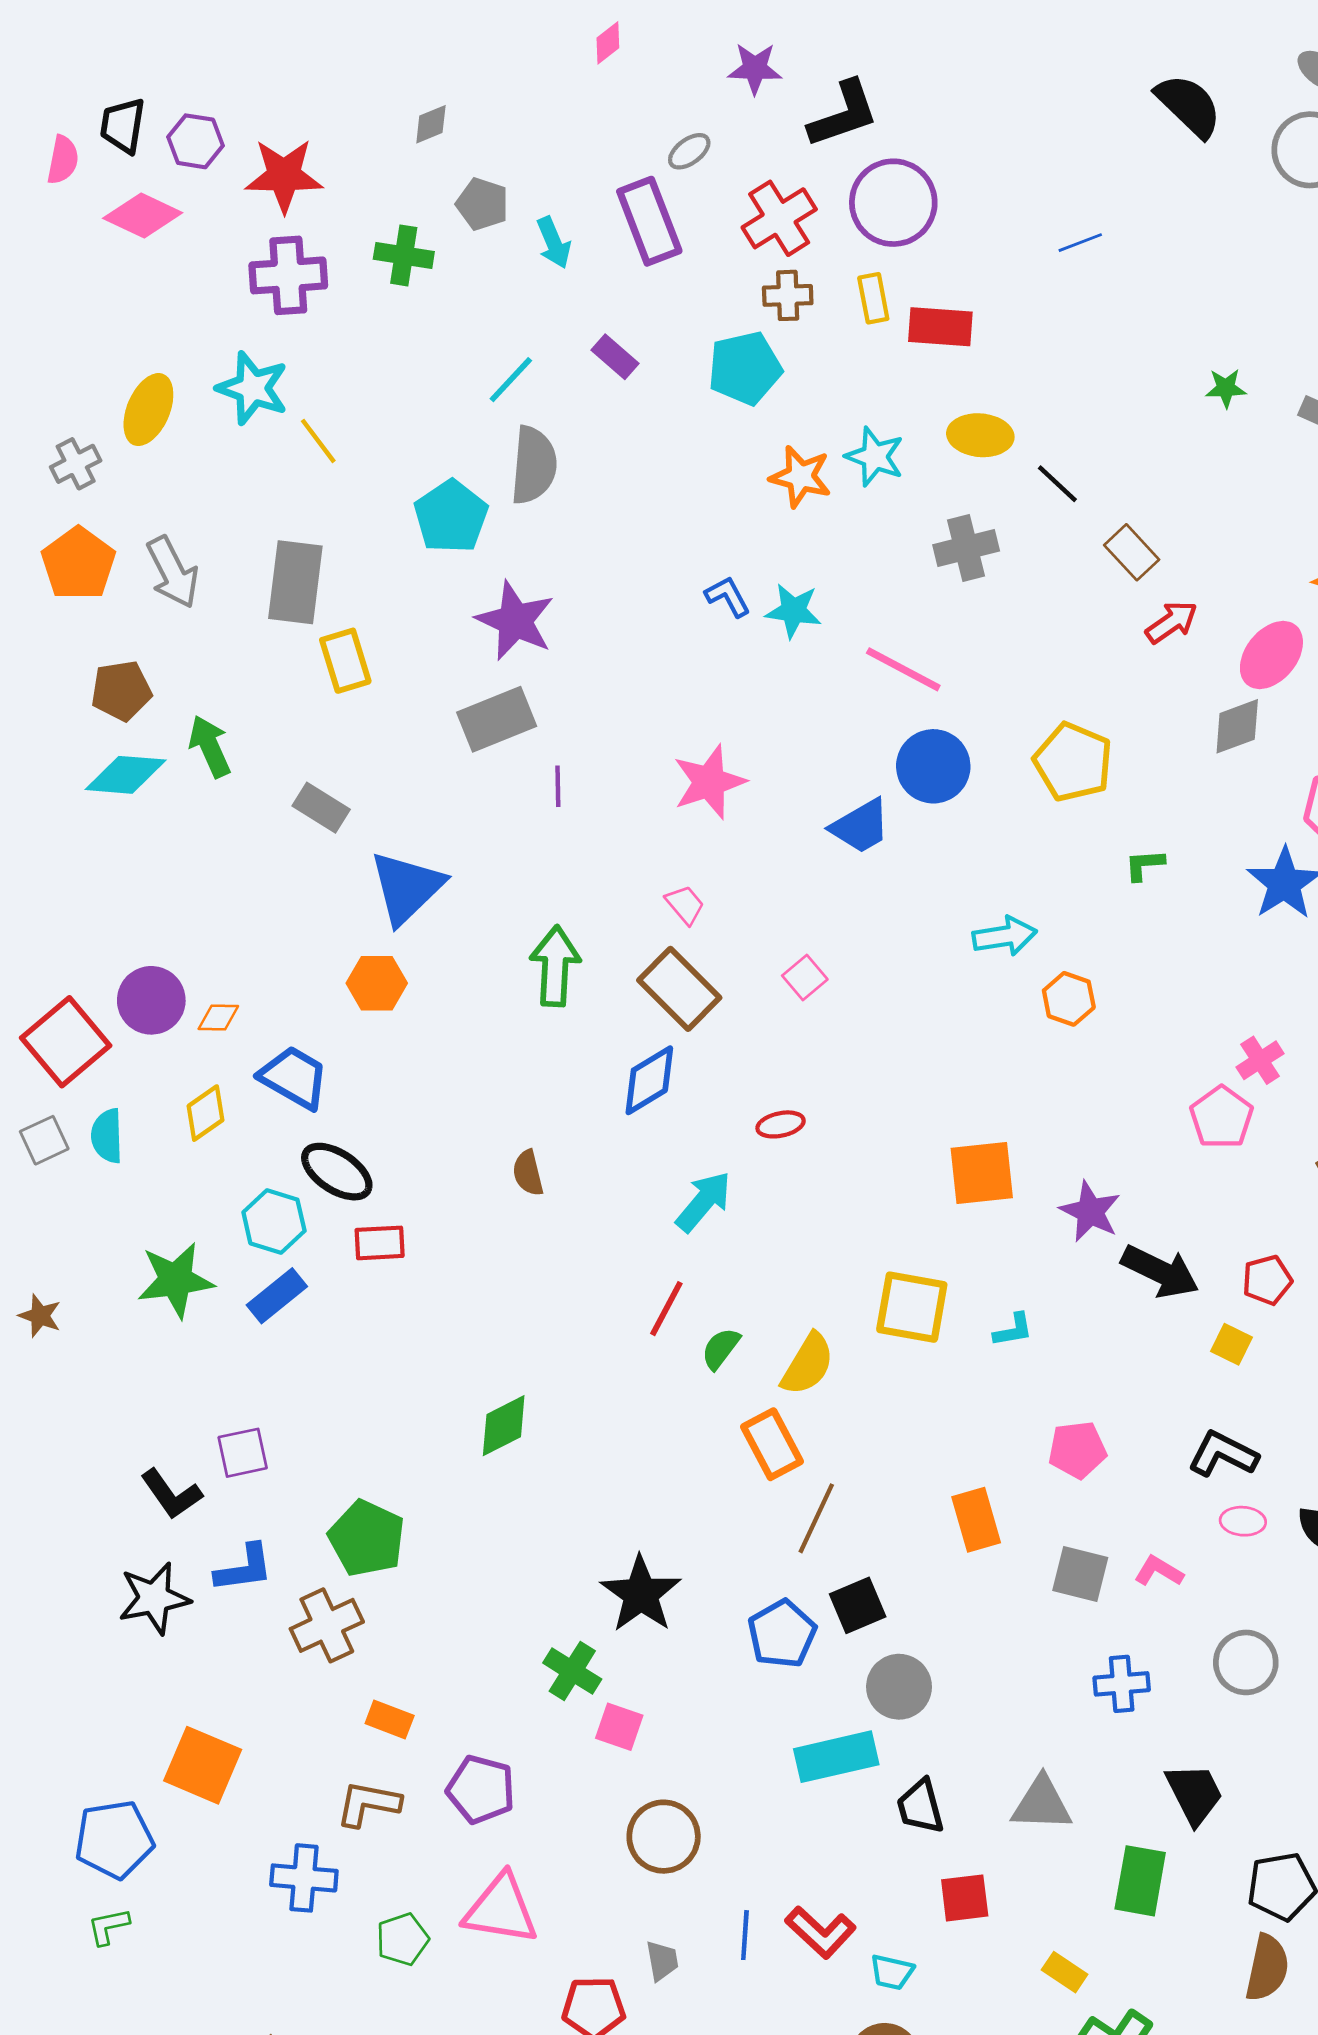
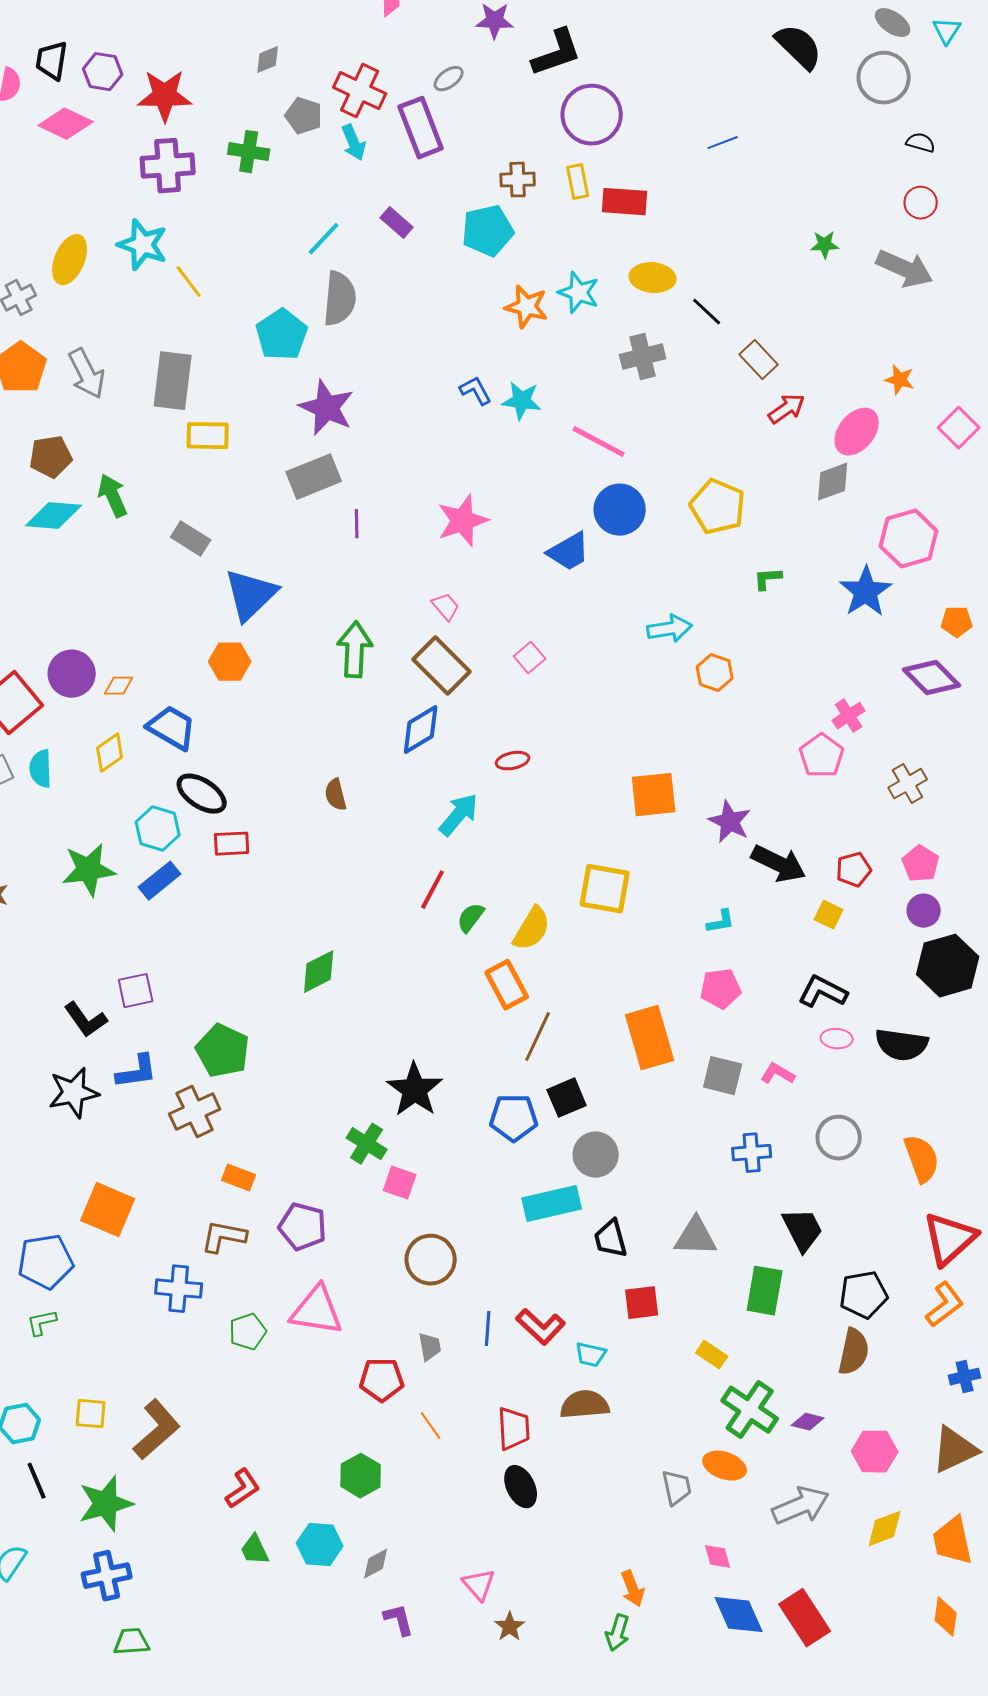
red cross: (779, 218) -> (360, 91), moved, turned -33
yellow rectangle: (345, 661) -> (208, 436), turned -72
cyan L-shape: (1013, 1330) -> (721, 922), moved
orange rectangle: (976, 1520) -> (650, 1038), size x1.4
blue pentagon: (782, 1634) -> (514, 1118), turned 30

